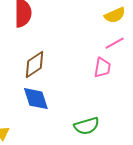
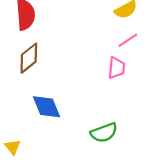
brown diamond: (34, 64) -> (29, 58), moved

